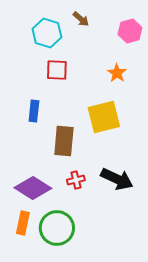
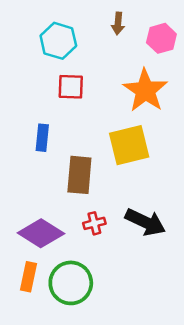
brown arrow: (81, 19) -> (118, 23), moved, turned 54
orange star: (117, 73) -> (145, 90), size x1.8

